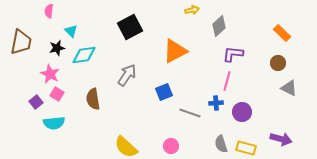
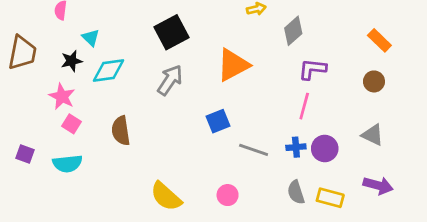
gray arrow: (127, 75) -> (170, 80), moved
gray triangle: (289, 88) -> (373, 135), moved
purple square: (36, 102) -> (25, 154), moved, turned -32
blue cross: (216, 103) -> (296, 147), moved

